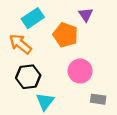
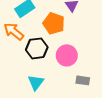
black hexagon: (28, 77) -> (37, 48), moved

